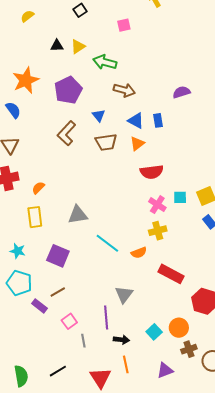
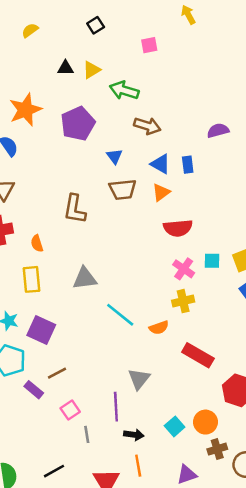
brown L-shape: (66, 133) -> (75, 209), moved, turned -35
orange semicircle: (38, 188) -> (37, 243), turned -64
purple square: (58, 256) -> (41, 330), moved

